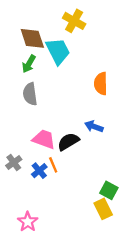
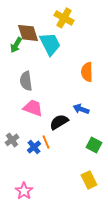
green arrow: (29, 64) -> (16, 45), moved
pink trapezoid: (44, 139) -> (33, 108), moved
green square: (109, 190) -> (94, 145), moved

